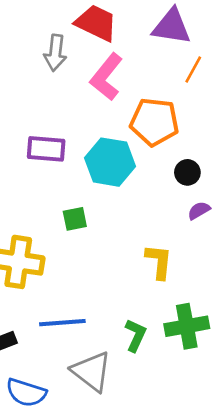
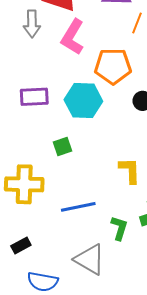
blue line: (62, 323) -> (78, 207), moved

